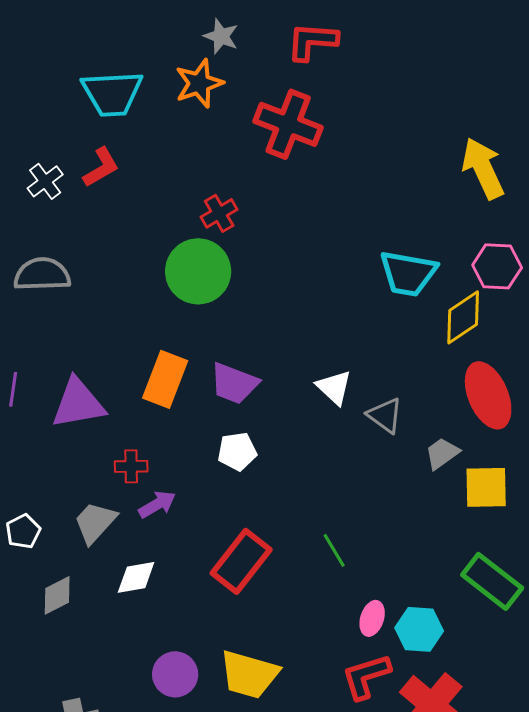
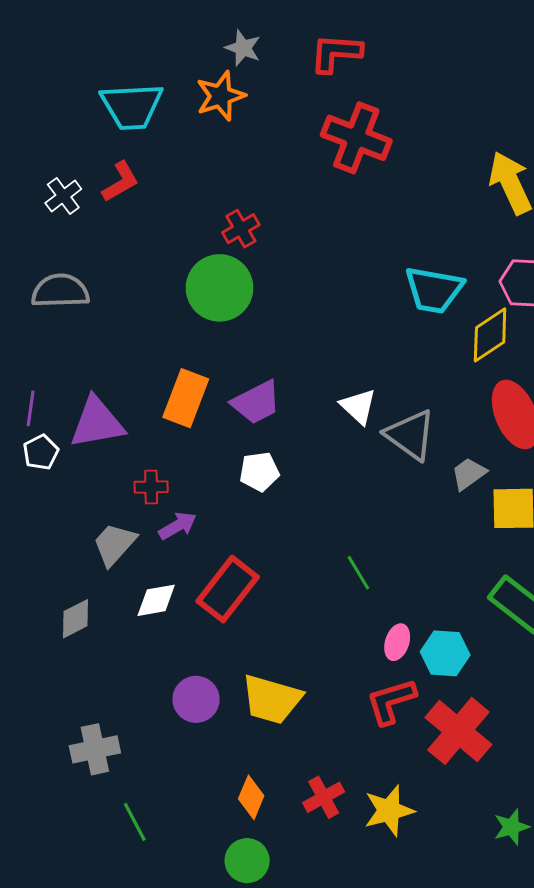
red cross: (288, 124) -> (356, 138), moved
purple trapezoid: (234, 383) -> (256, 402), turned -48
gray triangle: (385, 415) -> (410, 435), size x1.4
white pentagon: (23, 531) -> (41, 452), moved
red rectangle: (241, 561) -> (228, 589), moved

